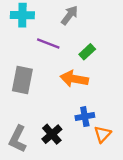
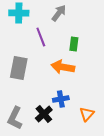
purple line: (48, 43) -> (41, 37), turned 48
green rectangle: (87, 52) -> (74, 44), turned -40
blue cross: (85, 117) -> (61, 99), moved

